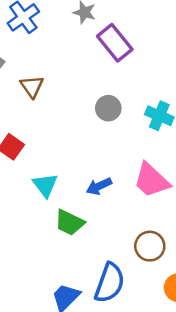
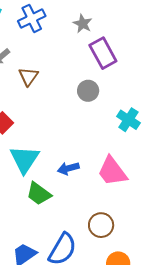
gray circle: (108, 108) -> (88, 91), moved
cyan triangle: (45, 185) -> (25, 159), size x1.4

